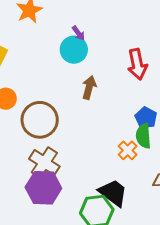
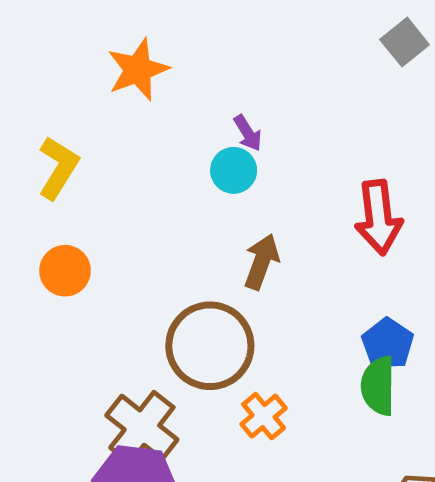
cyan circle: (74, 50) -> (234, 170), size x0.7
brown circle: (40, 120) -> (210, 346), moved
orange cross: (128, 150) -> (264, 416), moved

